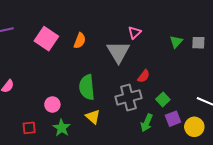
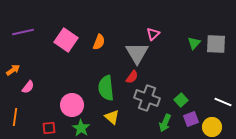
gray square: (198, 43) -> (216, 44), size x1.5
red semicircle: (144, 76) -> (132, 77), moved
gray cross: (128, 97) -> (147, 98), turned 35
pink circle: (52, 105) -> (72, 105), size x1.5

